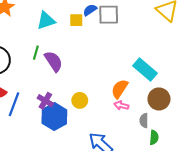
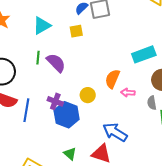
yellow square: (76, 20) -> (76, 31), moved
cyan rectangle: (145, 69) -> (144, 54), turned -50
orange semicircle: (120, 89) -> (112, 79), moved

